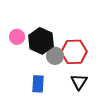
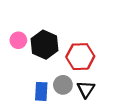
gray circle: (55, 56) -> (63, 85), moved

